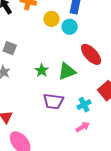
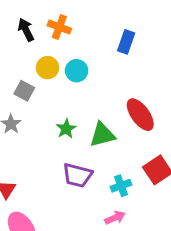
yellow circle: (52, 19) -> (48, 68), moved
cyan circle: (70, 27) -> (77, 71), moved

